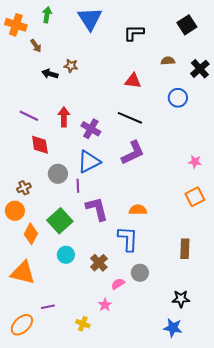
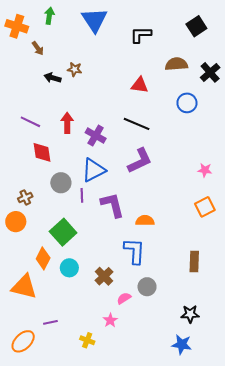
brown semicircle: (168, 61) -> (176, 64), size x1.5
purple L-shape: (97, 209) -> (112, 205), moved
orange diamond: (31, 234) -> (43, 258), moved

